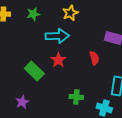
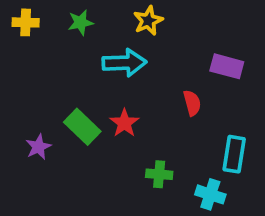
red star: (58, 60) -> (124, 123), moved
purple star: (22, 102) -> (38, 147), moved

